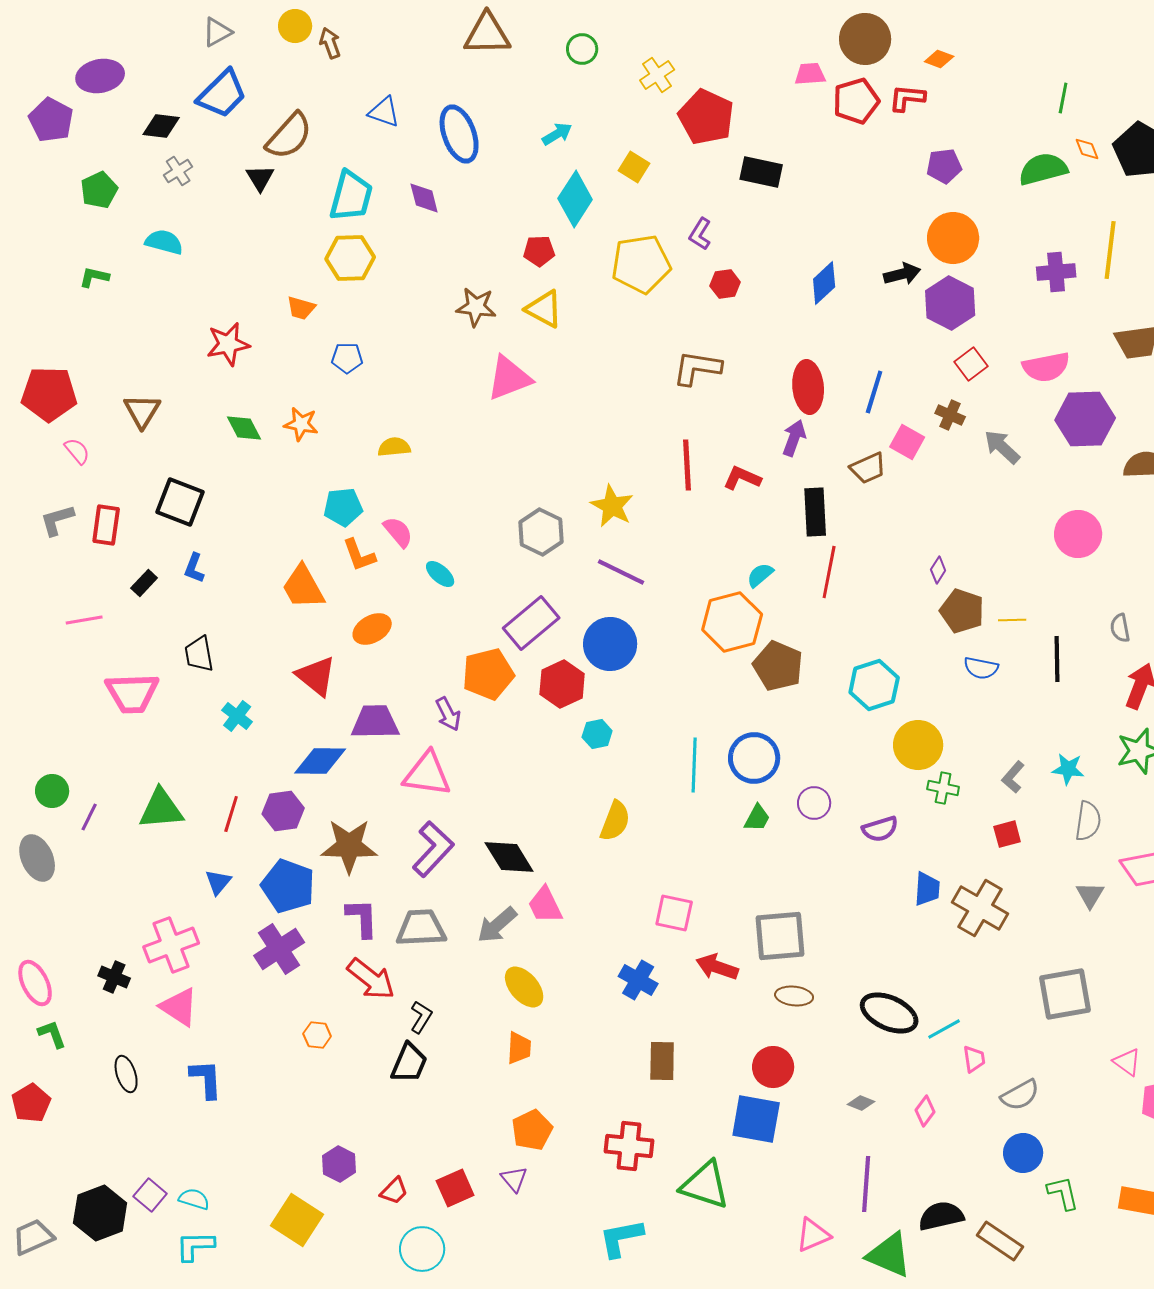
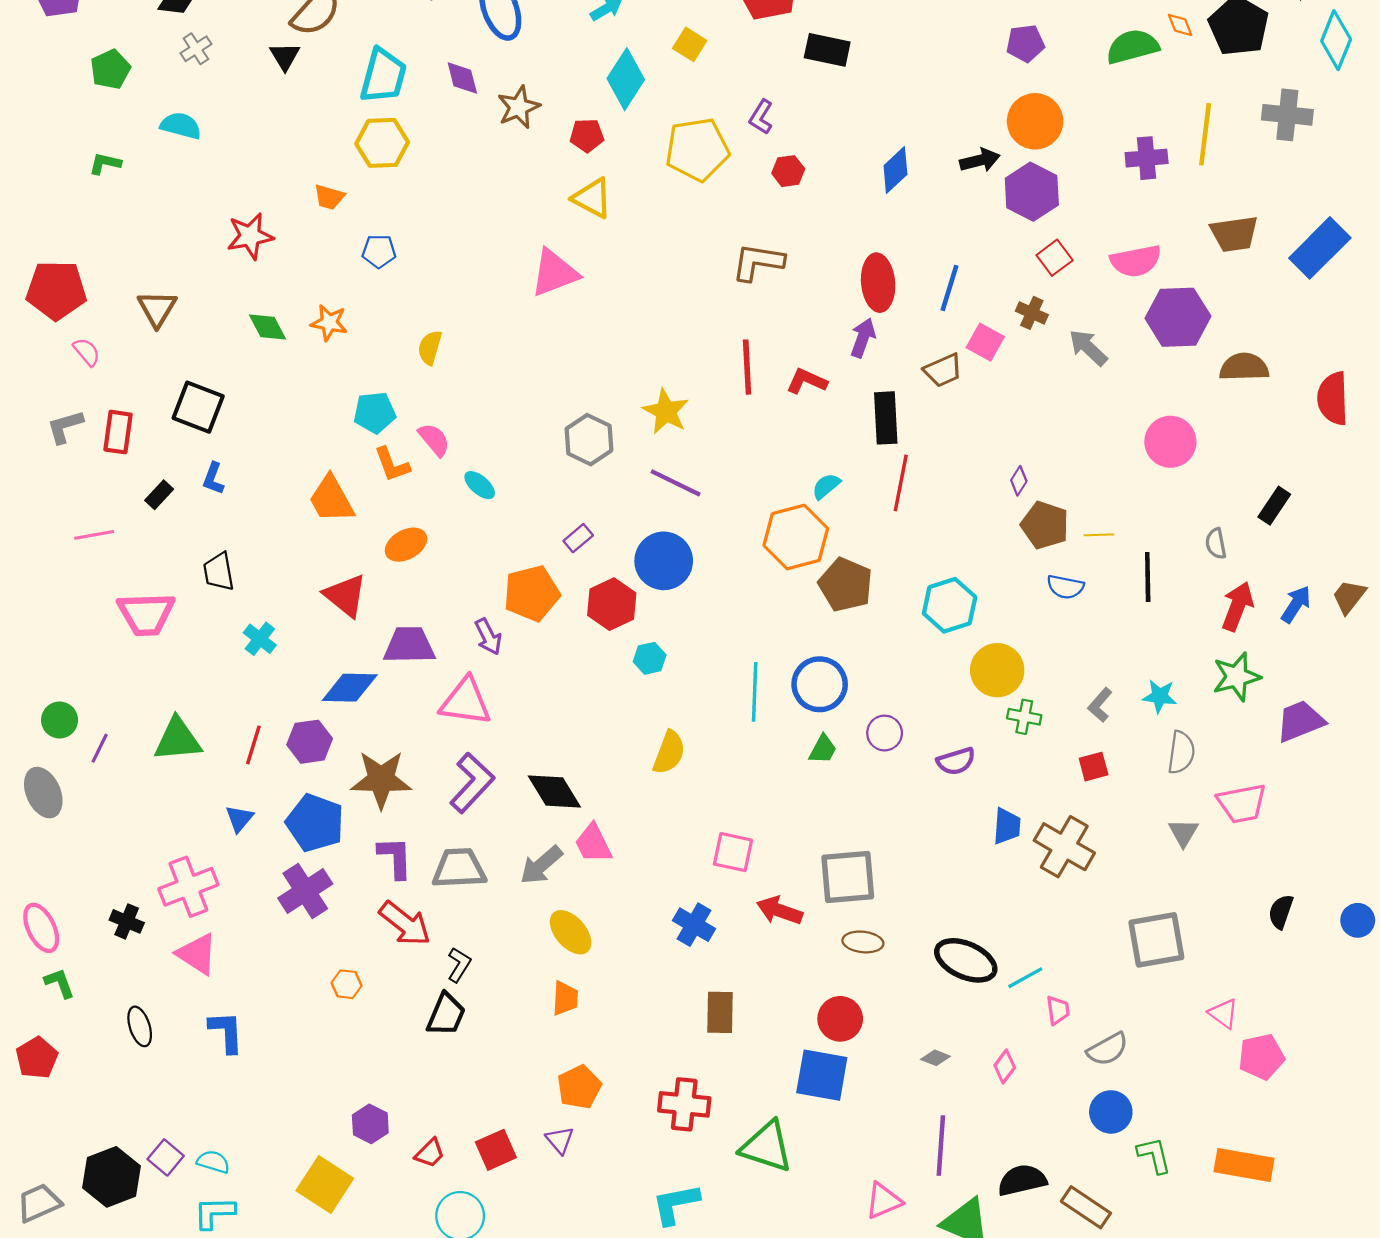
brown star: (476, 307) -> (519, 107), moved, turned -30
yellow semicircle: (394, 447) -> (430, 348), turned -68
purple rectangle: (531, 623) -> (578, 538), size x0.5

